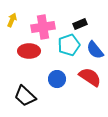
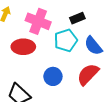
pink cross: (43, 27) -> (38, 21), turned 30
red semicircle: (90, 77) -> (88, 74), turned -80

